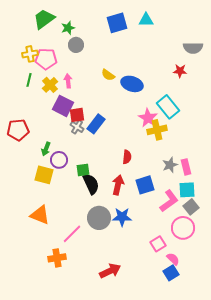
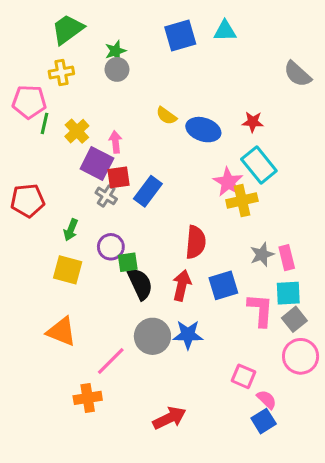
green star: (68, 28) -> (115, 51), moved
gray semicircle: (193, 48) -> (297, 74), turned 42
yellow cross: (30, 54) -> (61, 72), moved
pink pentagon: (46, 59) -> (29, 102), moved
red star: (180, 71) -> (253, 122), moved
pink arrow: (68, 81) -> (115, 142), moved
gray cross: (77, 127) -> (106, 196), moved
red semicircle: (127, 157) -> (196, 242), size x1.5
purple circle: (59, 160) -> (111, 247), moved
pink L-shape: (169, 201) -> (260, 310), turned -50
pink circle: (183, 228) -> (301, 356), moved
pink square: (158, 244) -> (243, 376), turned -35

